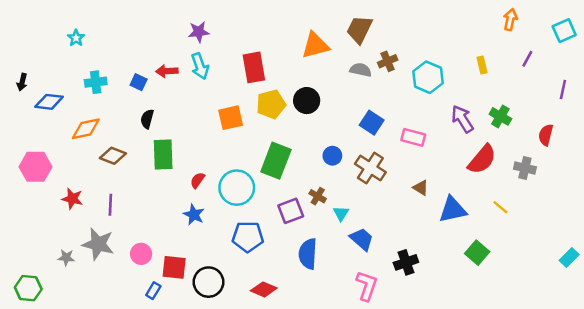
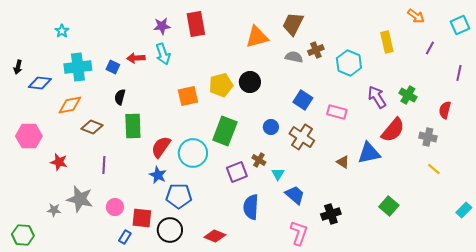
orange arrow: (510, 20) -> (416, 16), turned 114
yellow rectangle: (482, 65) -> (387, 42), moved, size x1.5
red rectangle: (254, 67) -> (196, 24), moved
cyan cross: (96, 82) -> (78, 67), size x1.5
red semicircle: (197, 180) -> (161, 147), size x1.6
brown triangle: (421, 188) -> (343, 162), moved
purple line: (110, 205) -> (104, 165), moved
yellow line: (500, 207) -> (434, 169), moved
blue triangle: (453, 210) -> (369, 153), moved
blue pentagon: (248, 237) -> (179, 196), moved

